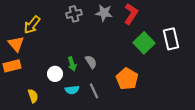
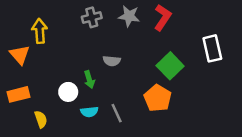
yellow arrow: (32, 25) -> (40, 31), turned 138
green square: (144, 43) -> (170, 66), moved
gray semicircle: (91, 62) -> (112, 61), moved, turned 128
orange rectangle: (12, 66) -> (19, 94), moved

